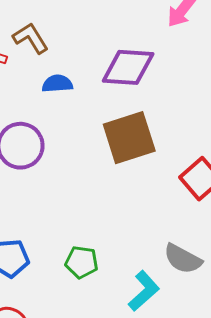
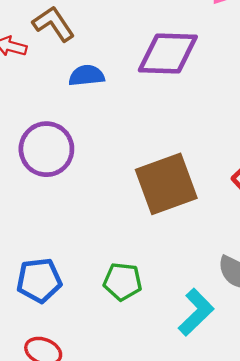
brown square: (129, 138) -> (166, 184), moved

